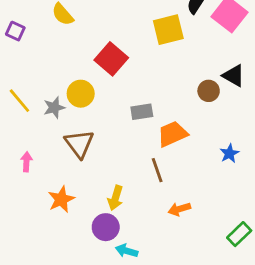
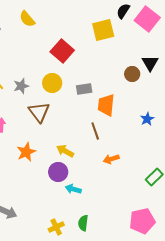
black triangle: (234, 76) -> (150, 63), turned 30
yellow circle: (81, 94) -> (52, 83), moved
orange trapezoid: (172, 134) -> (106, 105), turned -60
yellow arrow: (115, 198) -> (65, 151), turned 102

